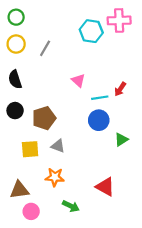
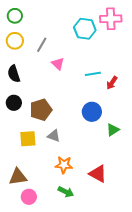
pink triangle: (78, 80) -> (58, 64), moved
cyan line: (100, 98) -> (93, 74), moved
orange star: (55, 177) -> (64, 165), moved

